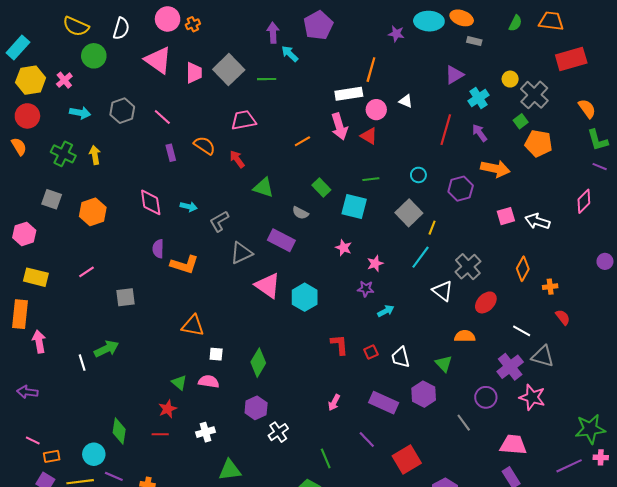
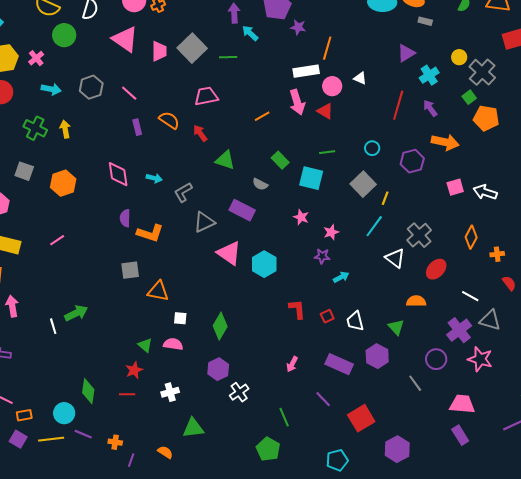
purple star: (396, 34) -> (298, 27), moved
gray square: (125, 297) -> (130, 270), moved

